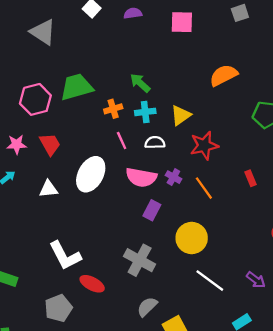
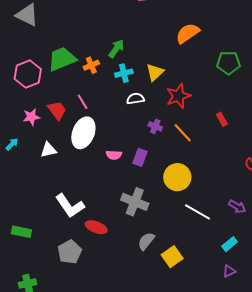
green arrow: (140, 83) -> (116, 49), turned 90
orange cross: (113, 109) -> (91, 65), moved
pink line: (122, 140) -> (83, 102), moved
pink star: (17, 144) -> (31, 117), moved
red trapezoid: (50, 144) -> (57, 110), moved
pink semicircle: (141, 177) -> (114, 155), moved, size x0.6

